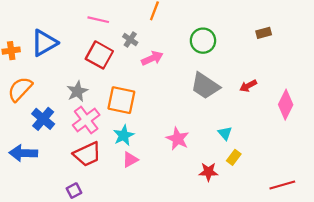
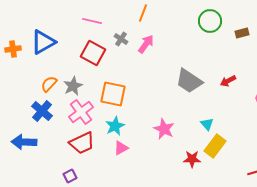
green circle: (203, 41) -> (210, 21), moved
pink arrow: (152, 58) -> (146, 44), moved, turned -30
orange semicircle: (20, 89) -> (49, 84), moved, size x0.7
yellow rectangle: (234, 157) -> (215, 146), size x1.6

